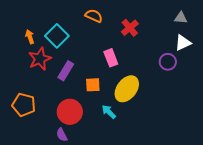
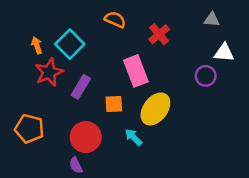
gray triangle: (181, 18) -> (212, 20), moved
white triangle: (183, 43) -> (224, 53), turned 30
pink rectangle: (111, 58) -> (136, 71), size x1.4

